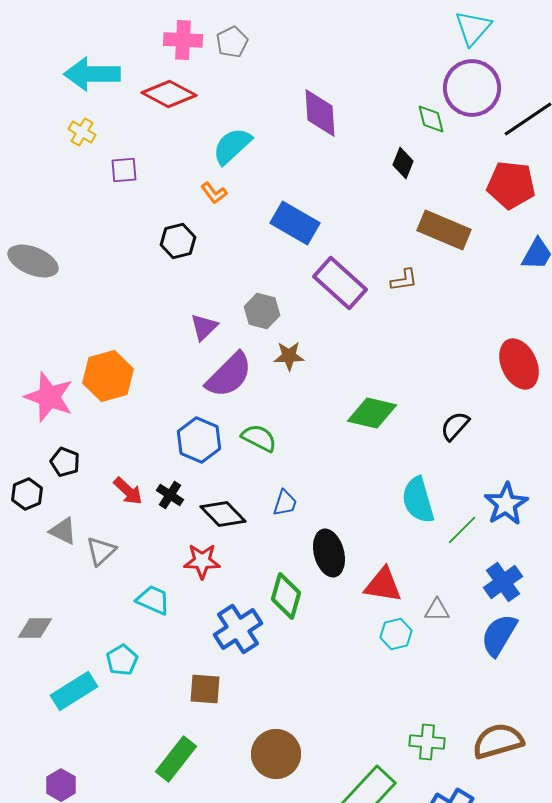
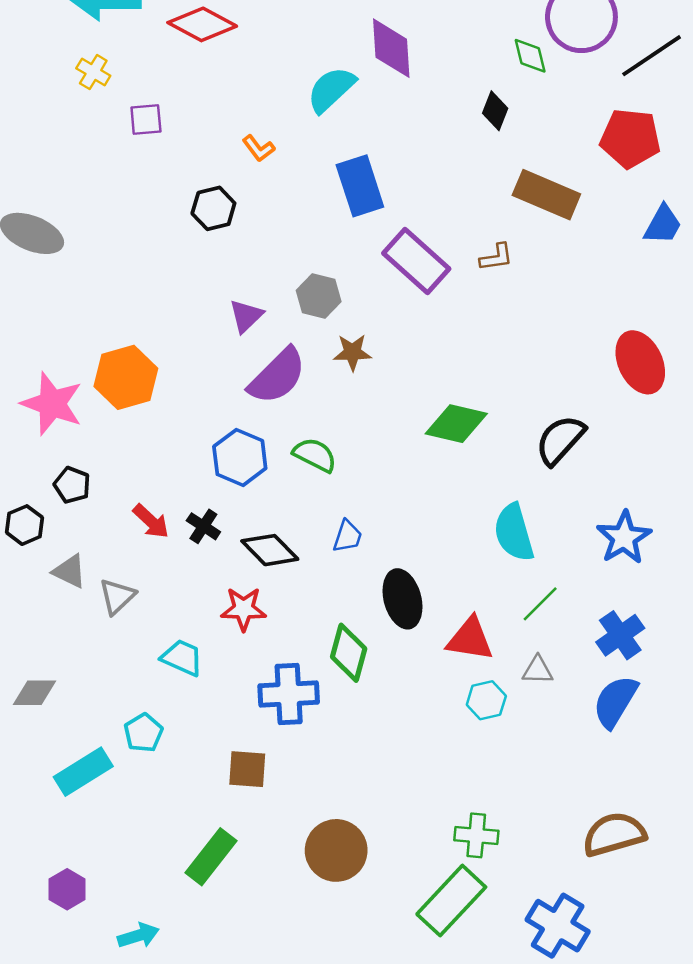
cyan semicircle: (232, 146) -> (331, 89), moved
blue rectangle: (295, 223) -> (360, 186), turned 42
black semicircle: (455, 426) -> (560, 440), size x1.4
green line: (462, 530) -> (540, 604), moved
blue cross: (238, 629) -> (289, 694), turned 30
green cross: (427, 742) -> (476, 835), moved

